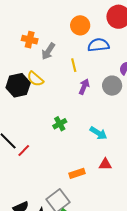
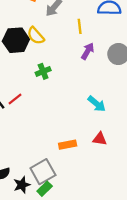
green cross: (60, 124) -> (43, 71), moved
red line: (24, 150) -> (15, 99), moved

